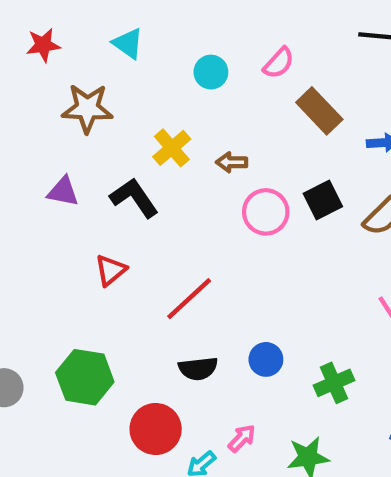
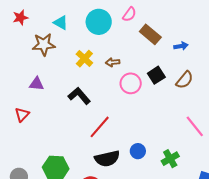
cyan triangle: (128, 43) -> (61, 23), moved
cyan circle: (211, 72) -> (99, 22), size x1.6
black L-shape: (134, 198) -> (79, 96), moved
red triangle: (111, 270) -> (22, 115), moved
black semicircle: (198, 369) -> (107, 159), size x1.4

